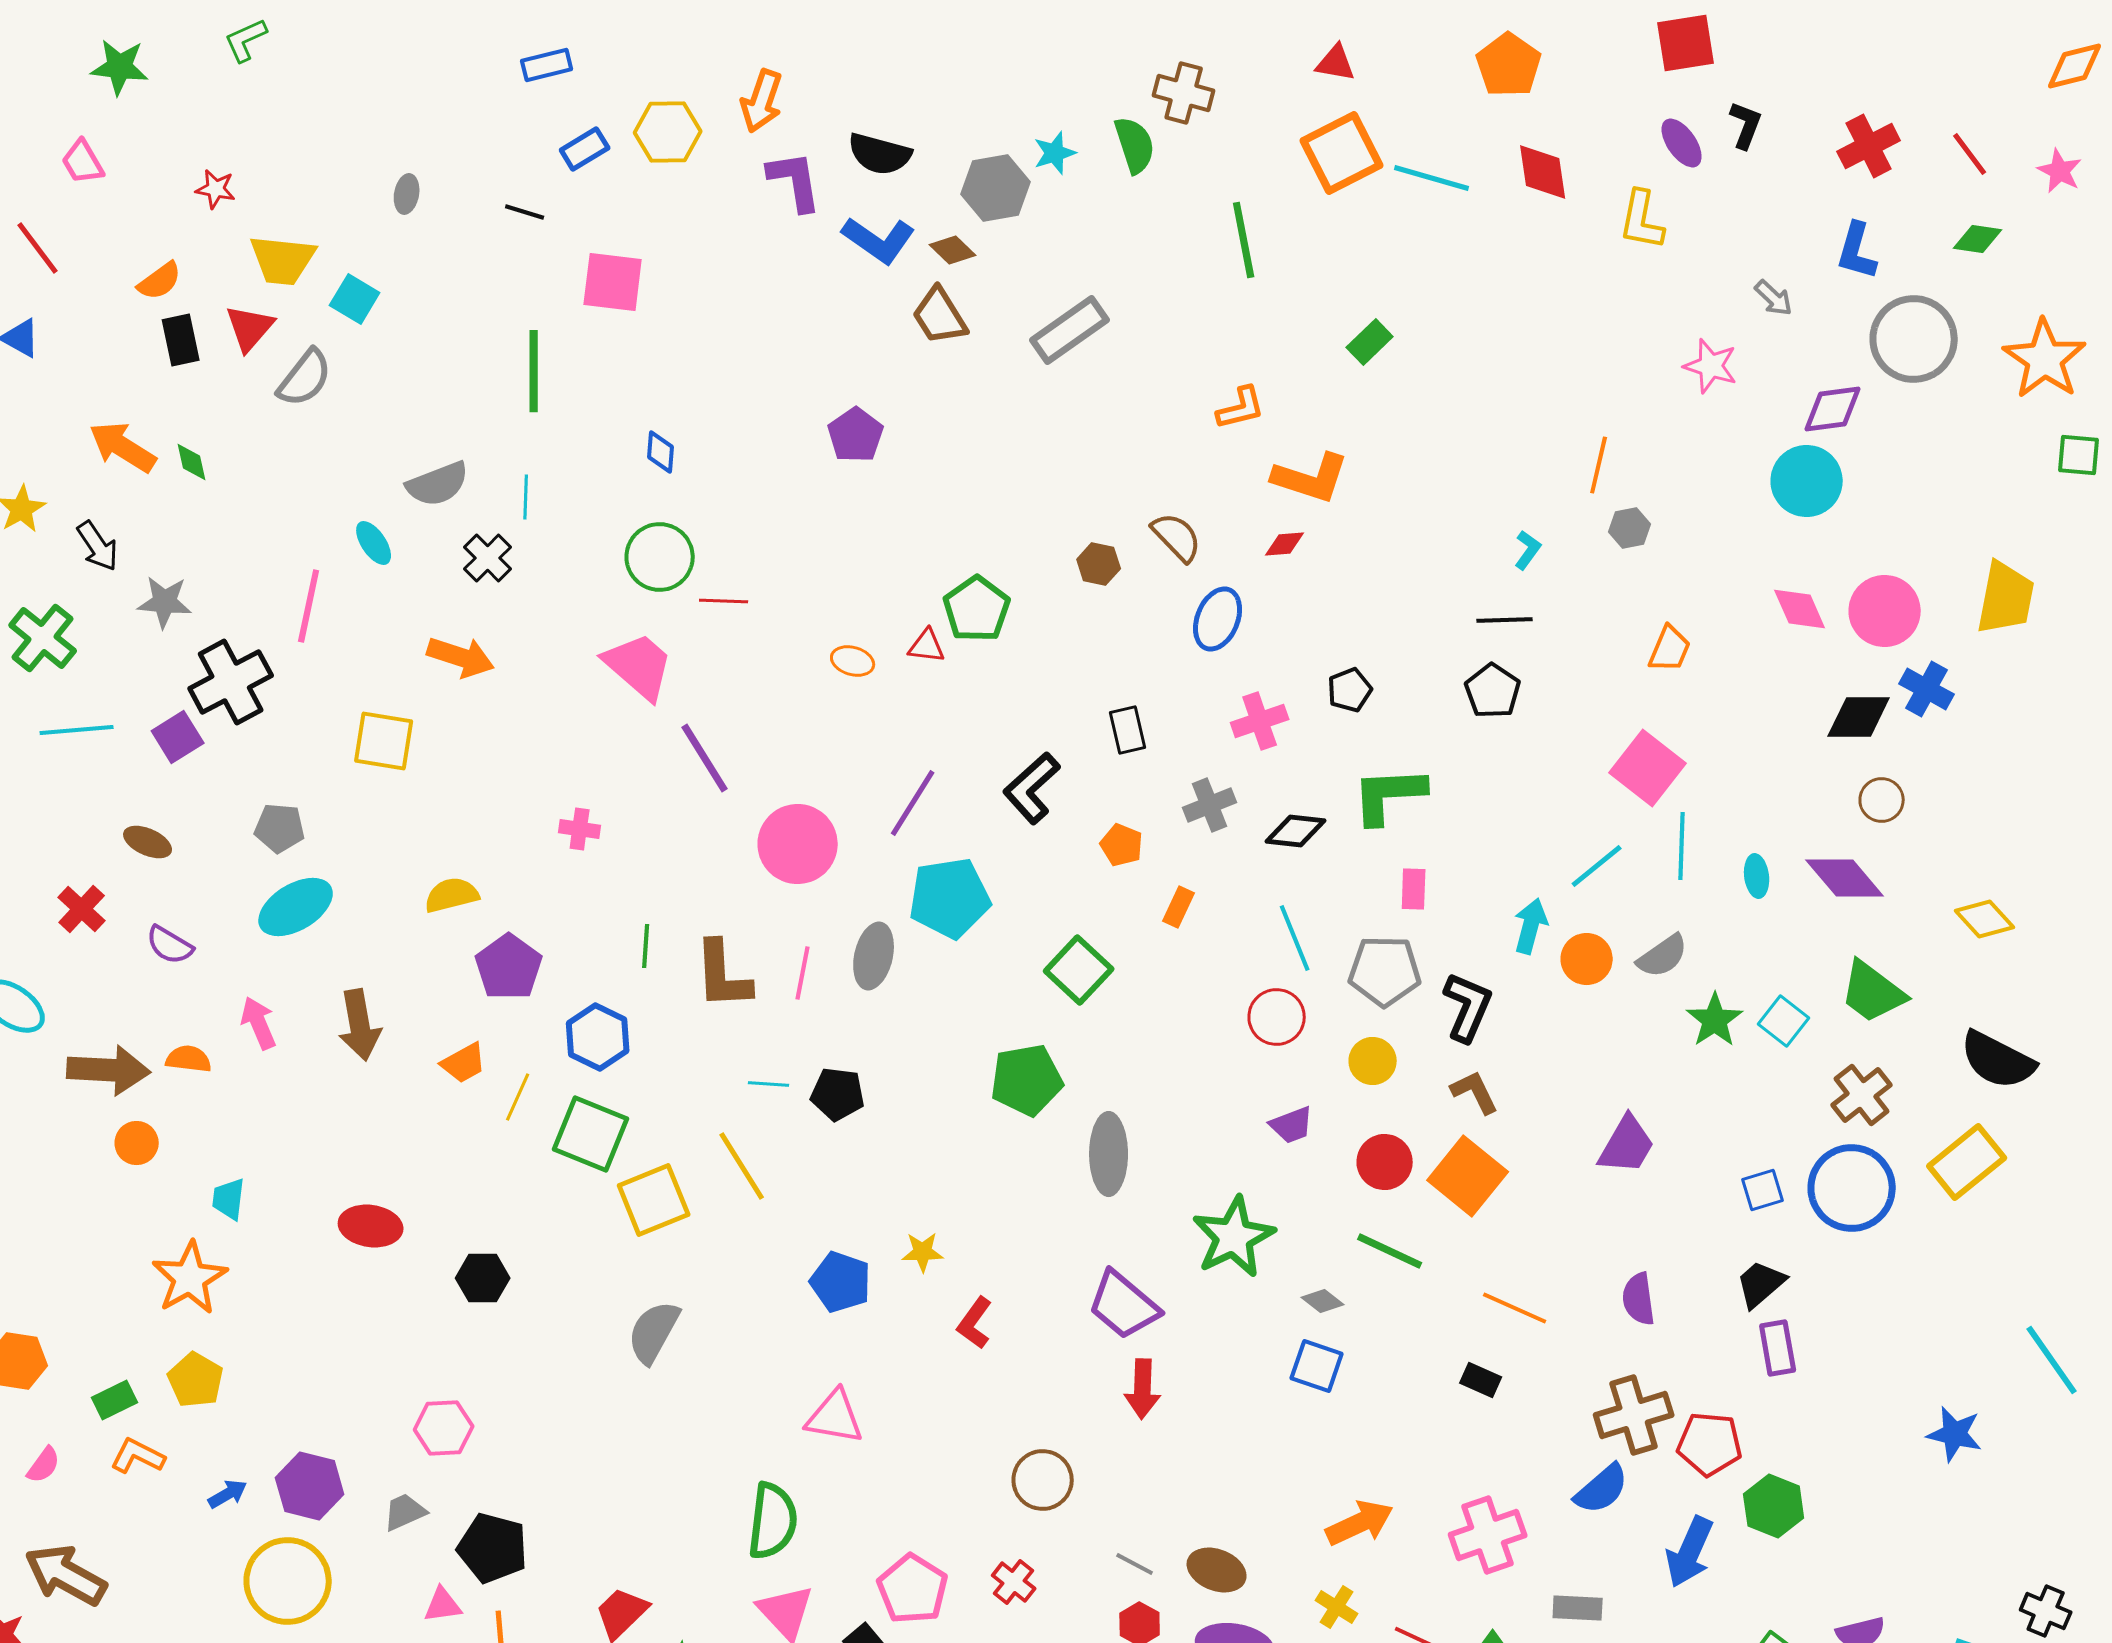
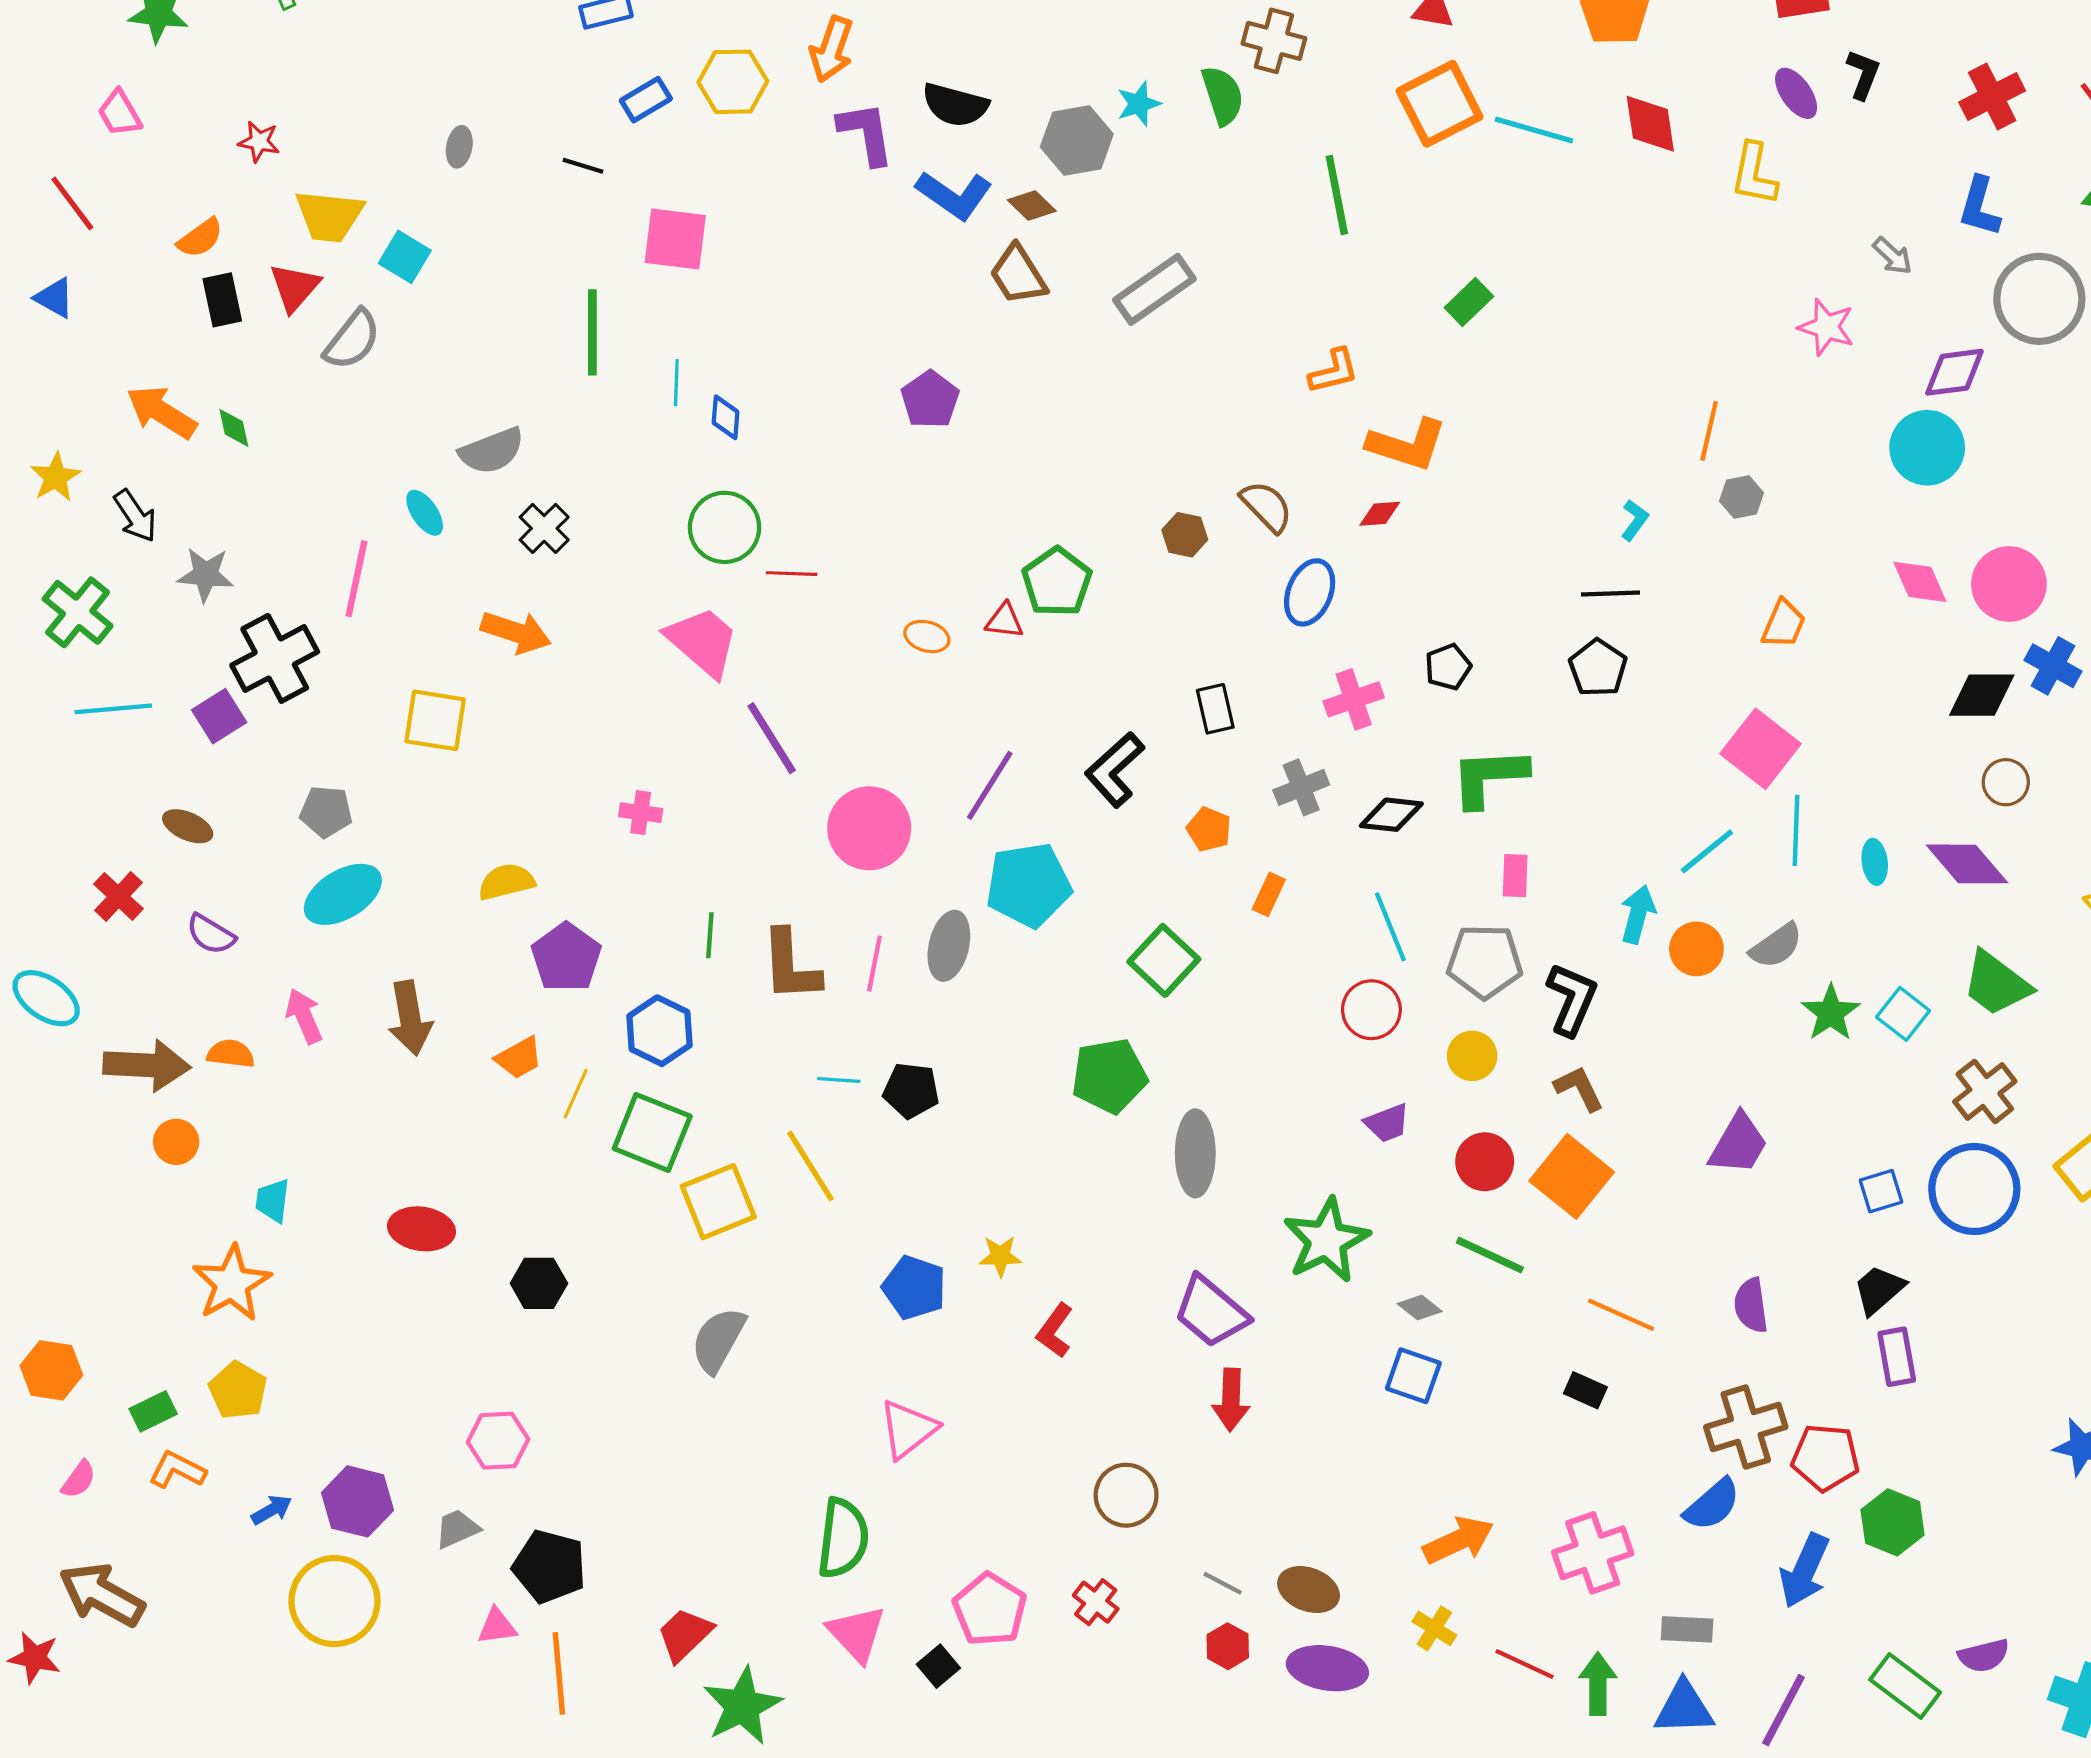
cyan line: (526, 497) -> (676, 383), moved
pink triangle: (835, 1417) -> (908, 1429), turned -48

